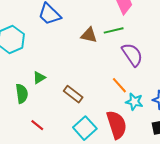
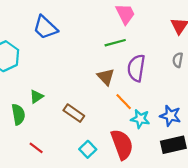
brown triangle: (89, 35) -> (106, 77), moved, turned 36
purple semicircle: (132, 55) -> (136, 68), turned -135
cyan square: (85, 128) -> (88, 149), size x0.7

